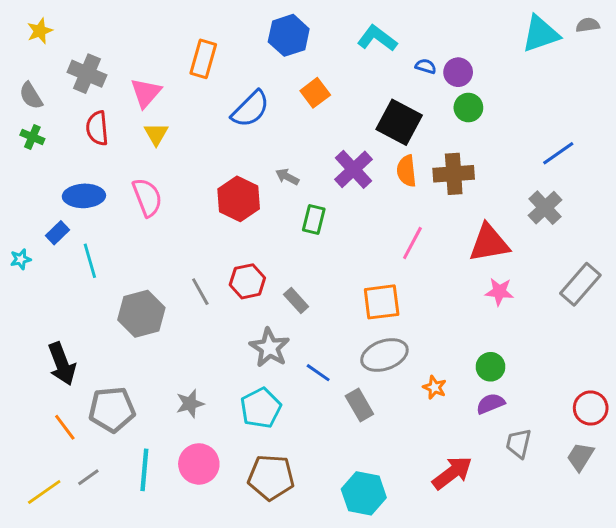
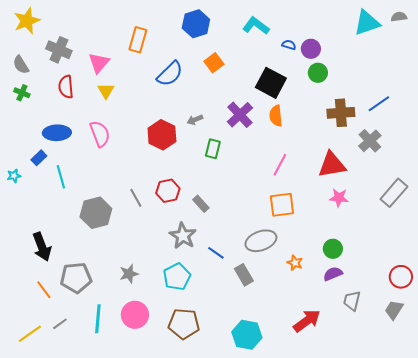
yellow star: (40, 31) -> (27, 21), size x1.5
brown cross: (454, 174) -> (341, 113), moved
gray arrow: (287, 177) -> (195, 120), turned -49
orange square: (382, 302) -> (282, 205), moved

